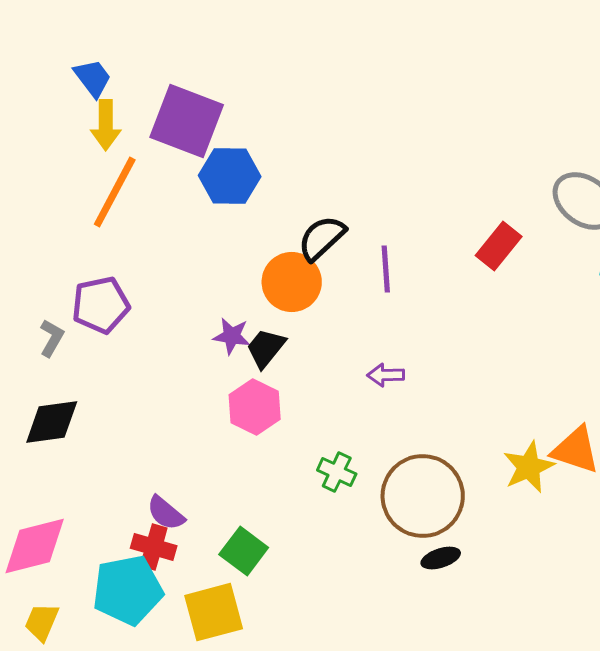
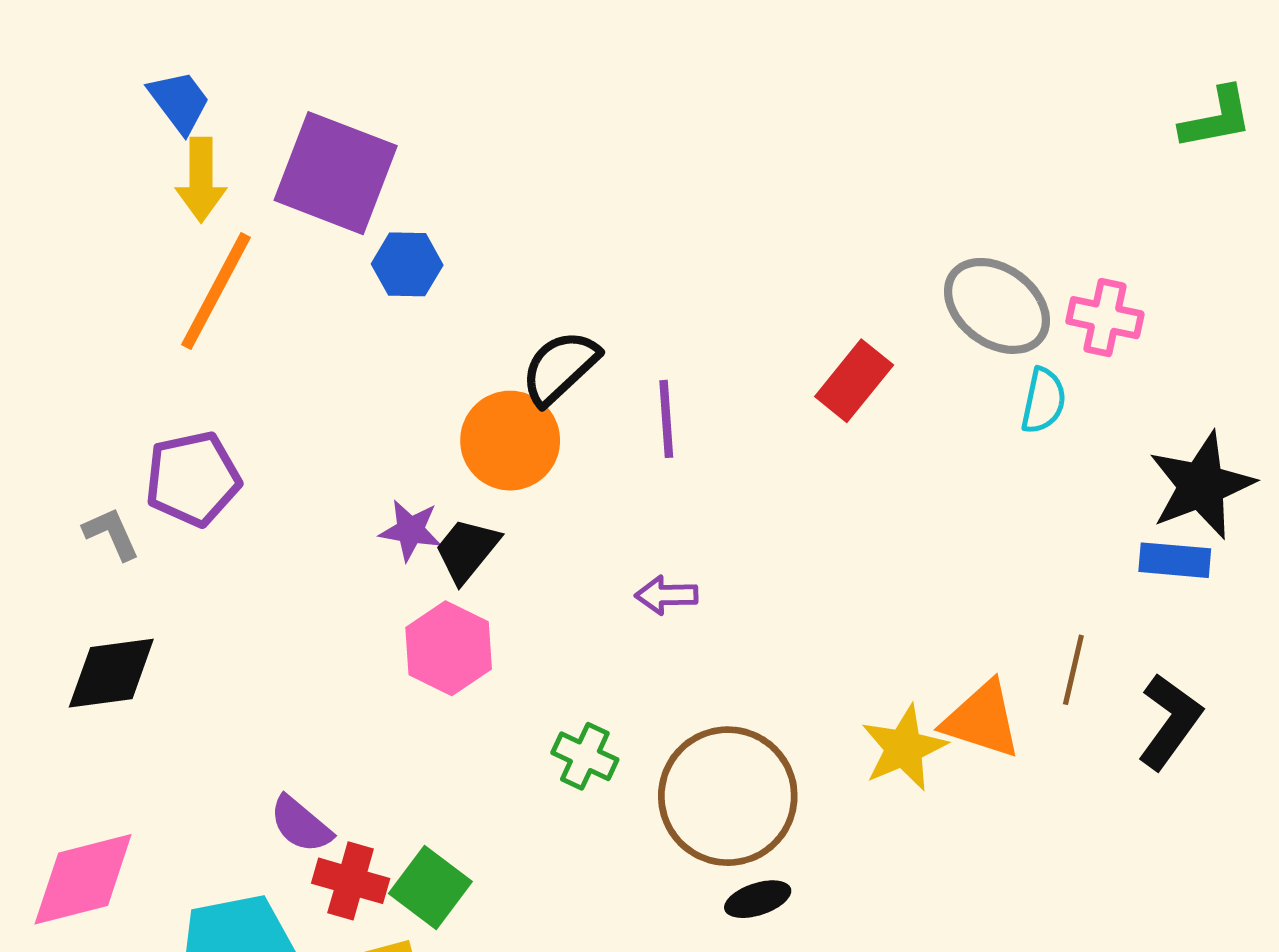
blue hexagon: (230, 176) -> (407, 264), size x0.7
gray L-shape: (52, 338) -> (111, 534), turned -54
red cross: (154, 547) -> (351, 881), moved

